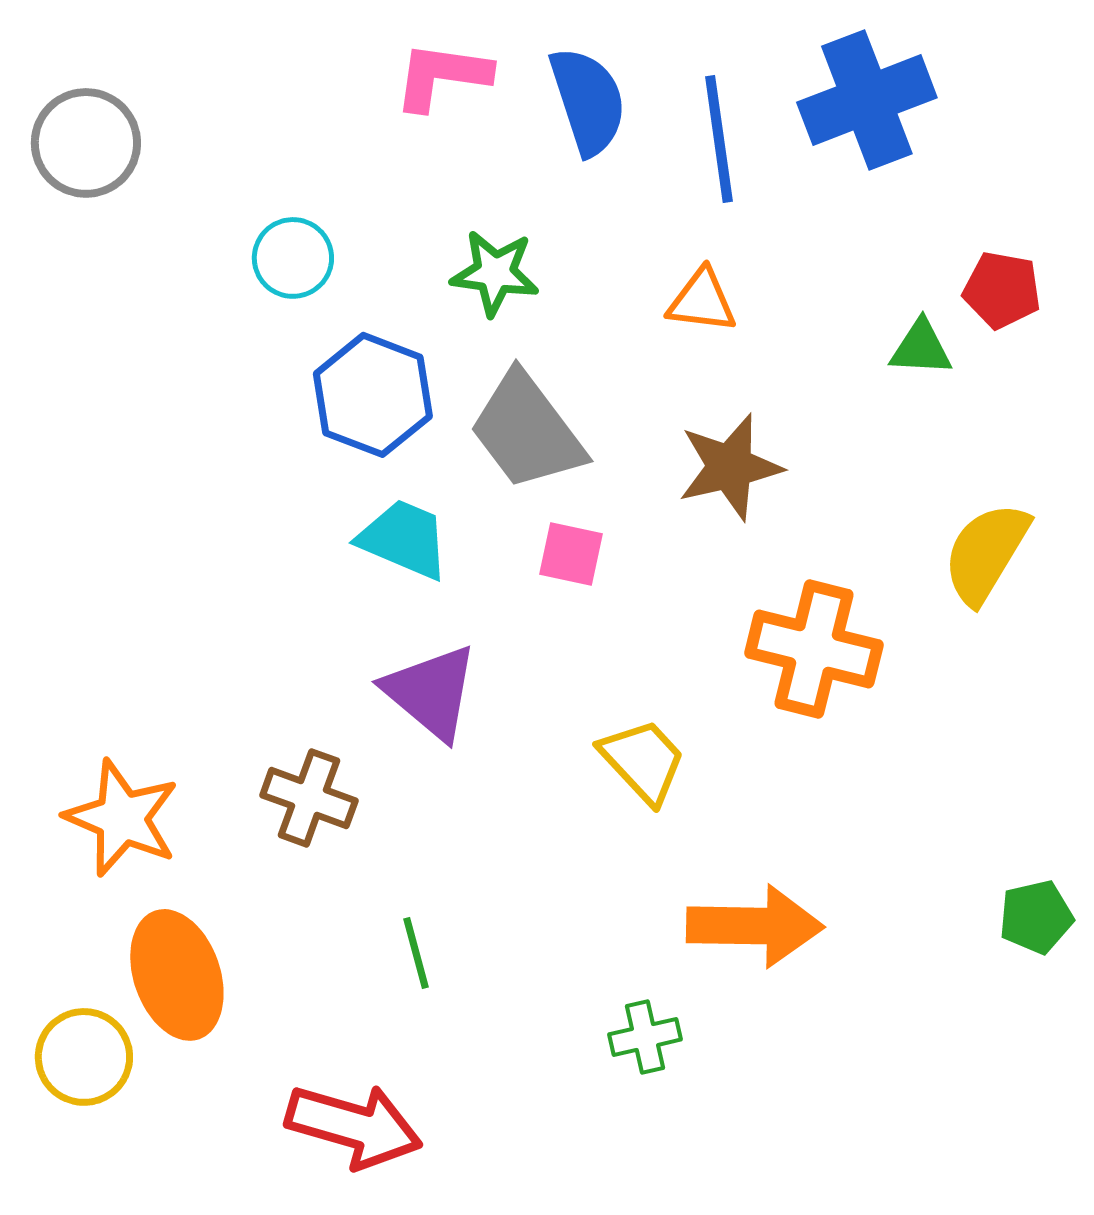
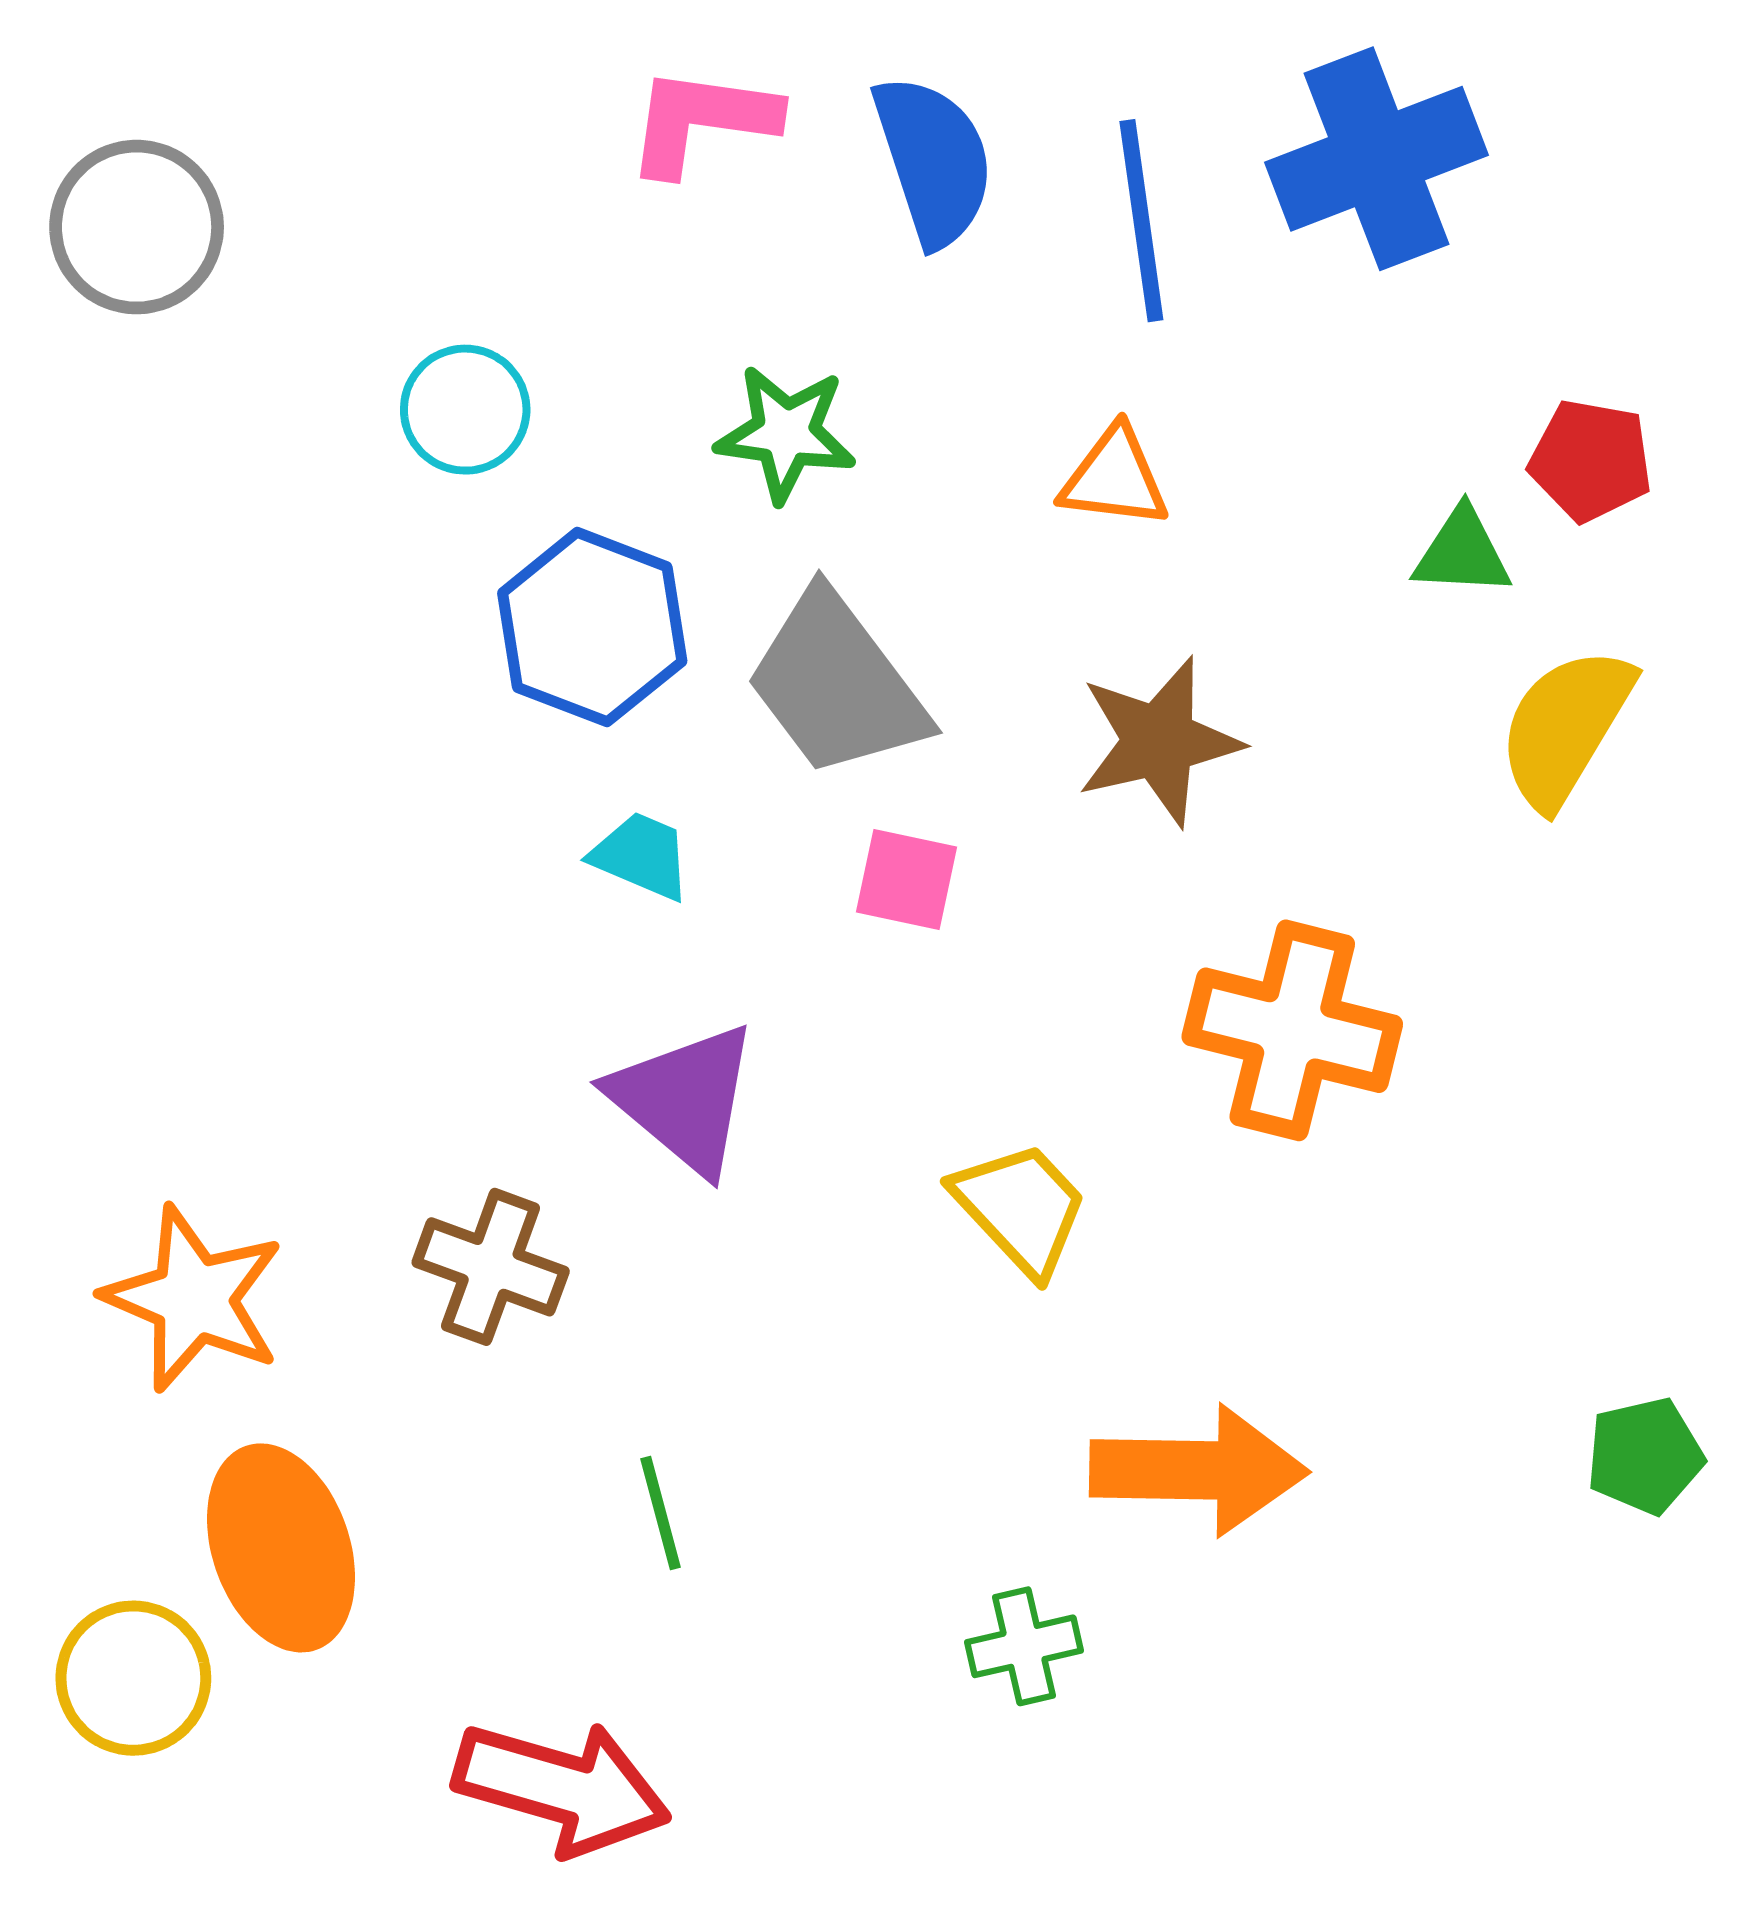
cyan trapezoid: (404, 539) -> (641, 856), size x0.7
yellow semicircle: (986, 553) -> (1565, 727), moved

